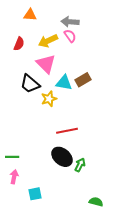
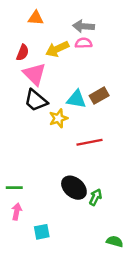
pink semicircle: (70, 36) -> (84, 43), turned -56
pink triangle: (46, 64) -> (35, 74), moved
red line: (67, 131) -> (90, 142), moved

